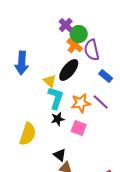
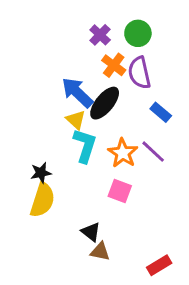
green circle: (79, 34) -> (138, 33), moved
blue arrow: (22, 63) -> (77, 92), moved, turned 130
orange star: (81, 103) -> (123, 153), turned -30
black star: (58, 119) -> (41, 173), moved

